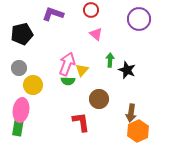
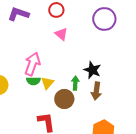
green arrow: (110, 60) -> (75, 83), moved
yellow triangle: (82, 70) -> (47, 83), moved
brown arrow: (131, 113) -> (96, 91), moved

